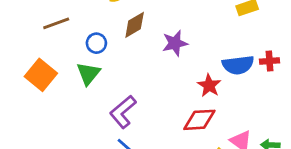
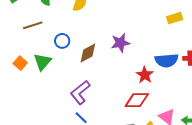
brown diamond: (135, 25) -> (88, 53), moved
green triangle: (88, 74) -> (43, 62), moved
orange square: (41, 75) -> (20, 63), size x0.6

